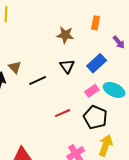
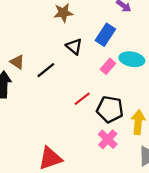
black pentagon: (95, 117) -> (110, 109), moved

